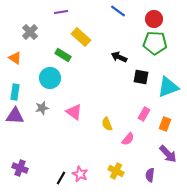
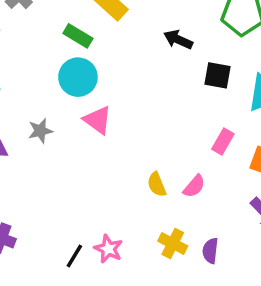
cyan circle: (50, 78) -> (78, 77), moved
pink triangle: (74, 112) -> (98, 120), moved
yellow semicircle: (107, 124) -> (157, 184), moved
purple semicircle: (150, 175) -> (210, 251), moved

